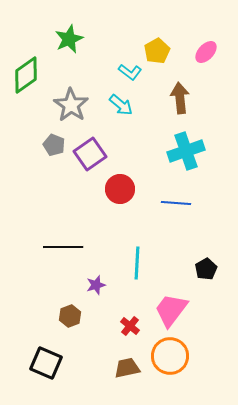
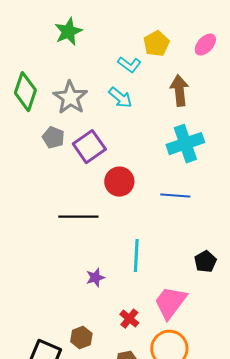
green diamond: (26, 75) -> (25, 92), moved, turned -36
black line: (63, 247) -> (78, 217), moved
brown hexagon: (70, 316) -> (81, 338), moved

